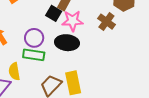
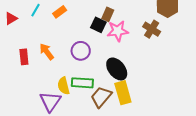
black ellipse: (67, 43) -> (117, 69), moved, turned 50
green rectangle: (34, 55) -> (82, 83), moved

